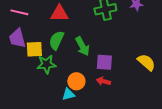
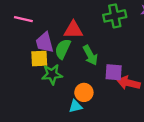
red triangle: (59, 13) -> (73, 30), moved
purple trapezoid: (17, 38) -> (45, 43), moved
red arrow: (103, 81) -> (129, 83), moved, size x1.5

